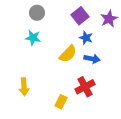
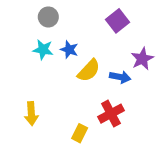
purple square: (80, 16) -> (118, 21), moved
purple star: (109, 19) -> (142, 59), moved
blue star: (86, 38) -> (69, 50), moved

